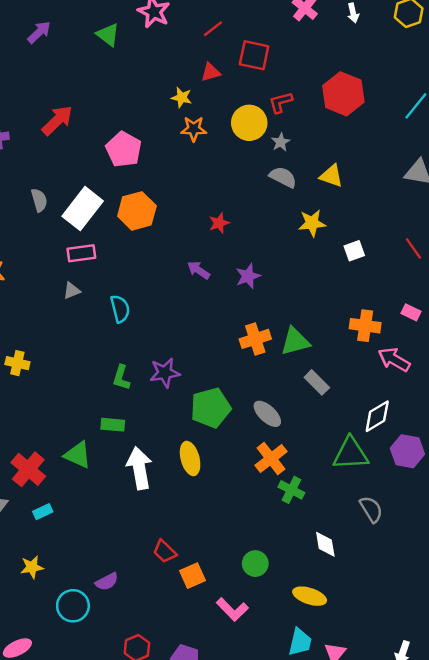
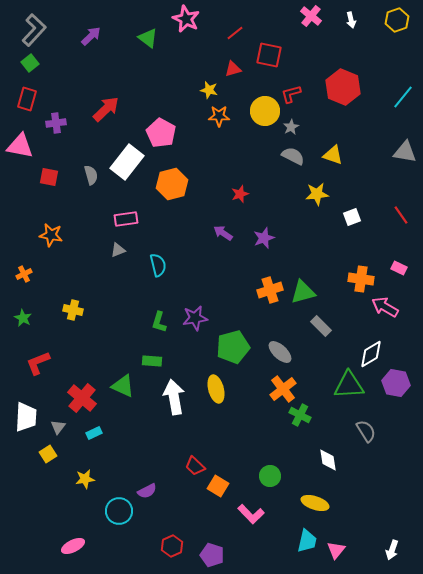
white rectangle: (83, 209) -> (127, 162), moved
orange square: (192, 576) -> (218, 486), turned -35

